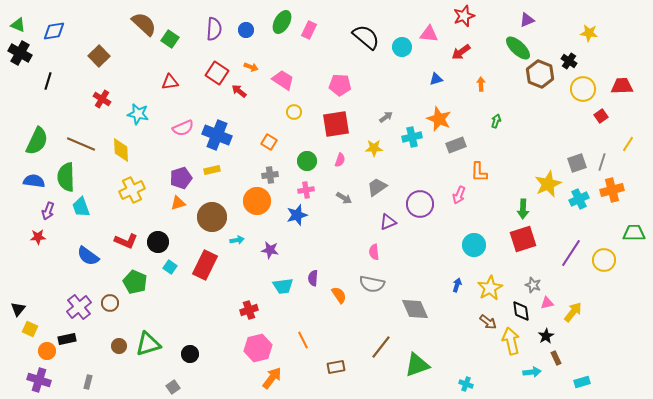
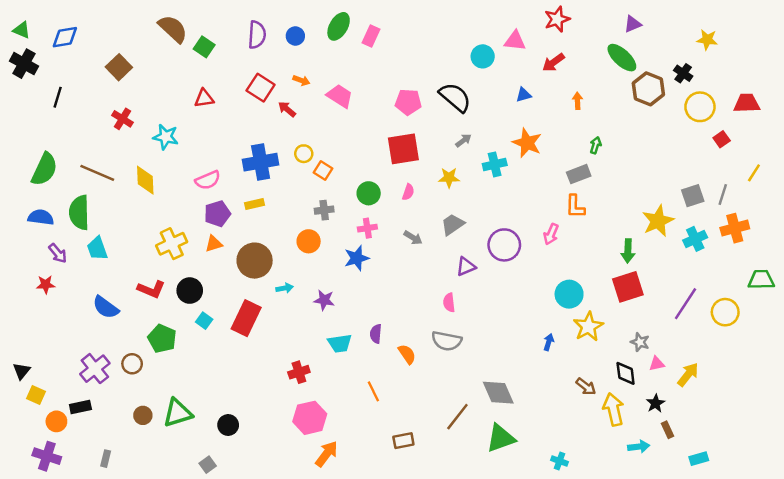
black semicircle: (366, 37) -> (455, 97), moved
yellow circle: (294, 112) -> (304, 154), moved
pink semicircle: (183, 128) -> (208, 180), moved
blue cross: (217, 135) -> (261, 162), turned -32
gray rectangle: (456, 145) -> (579, 174), moved
yellow cross: (132, 190) -> (172, 244), moved
orange circle: (257, 201) -> (309, 241), size x0.7
purple arrow: (48, 211) -> (58, 253), turned -60
yellow star: (490, 288) -> (588, 327), moved
gray diamond: (415, 309) -> (498, 393), moved
orange line: (303, 340) -> (373, 391), moved

